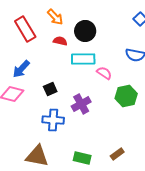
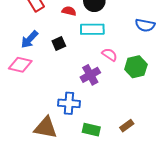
pink semicircle: (104, 73) -> (110, 55), moved
black square: (50, 89) -> (59, 43), moved
blue cross: (53, 120) -> (69, 103), moved

